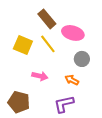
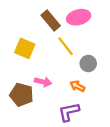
pink ellipse: (73, 33) -> (79, 17), moved, turned -30
yellow line: (48, 44) -> (66, 46), moved
brown pentagon: (19, 102) -> (22, 95), moved

